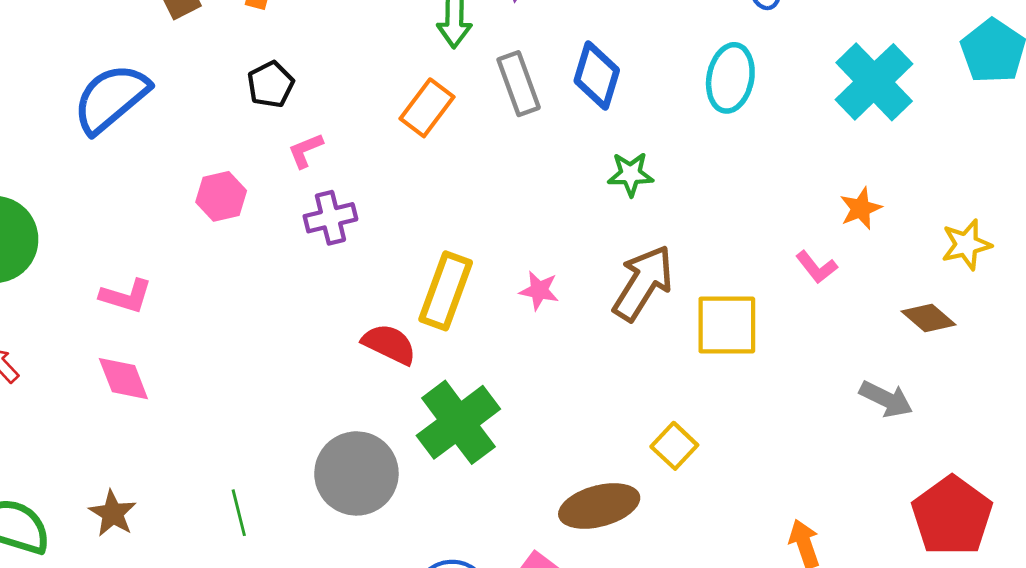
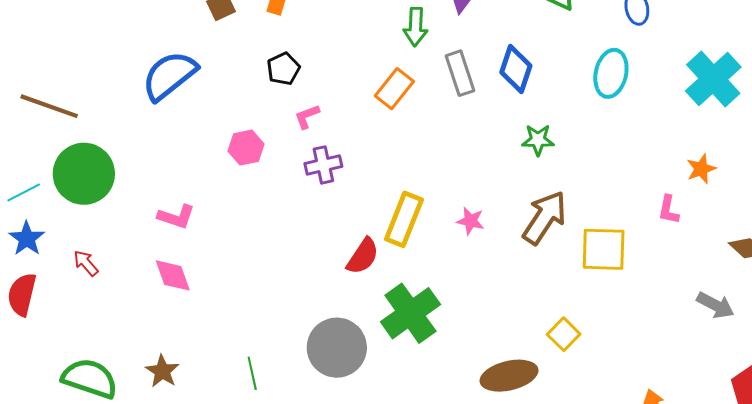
pink L-shape: (816, 267) -> (669, 210), turned 48
red semicircle: (389, 344) -> (363, 256), turned 96

